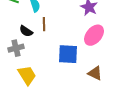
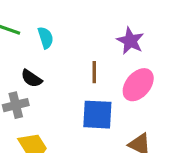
brown line: (44, 24) -> (94, 72), moved

